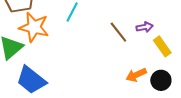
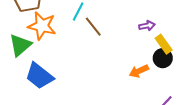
brown line: (118, 32) -> (93, 27), moved
black circle: (161, 80) -> (163, 58), moved

